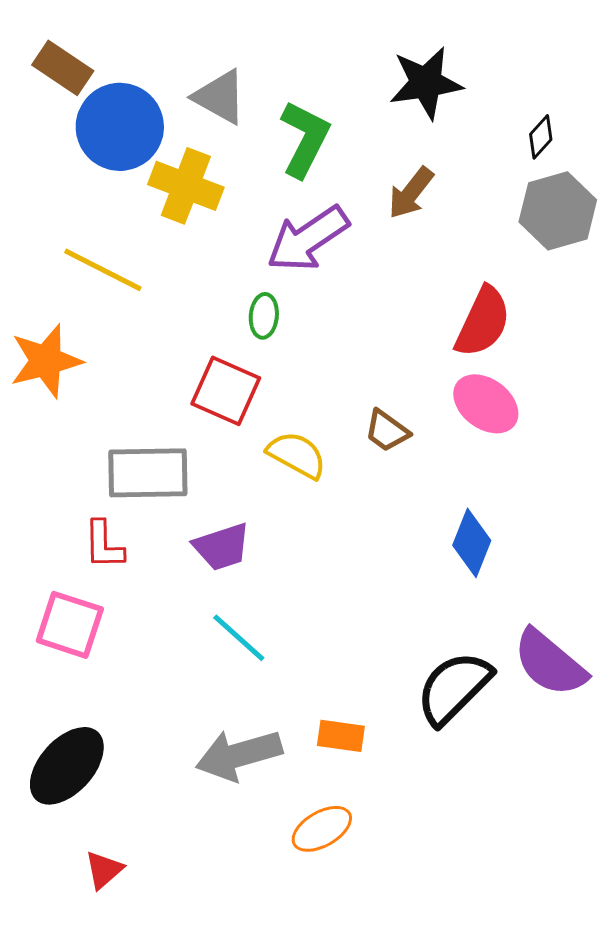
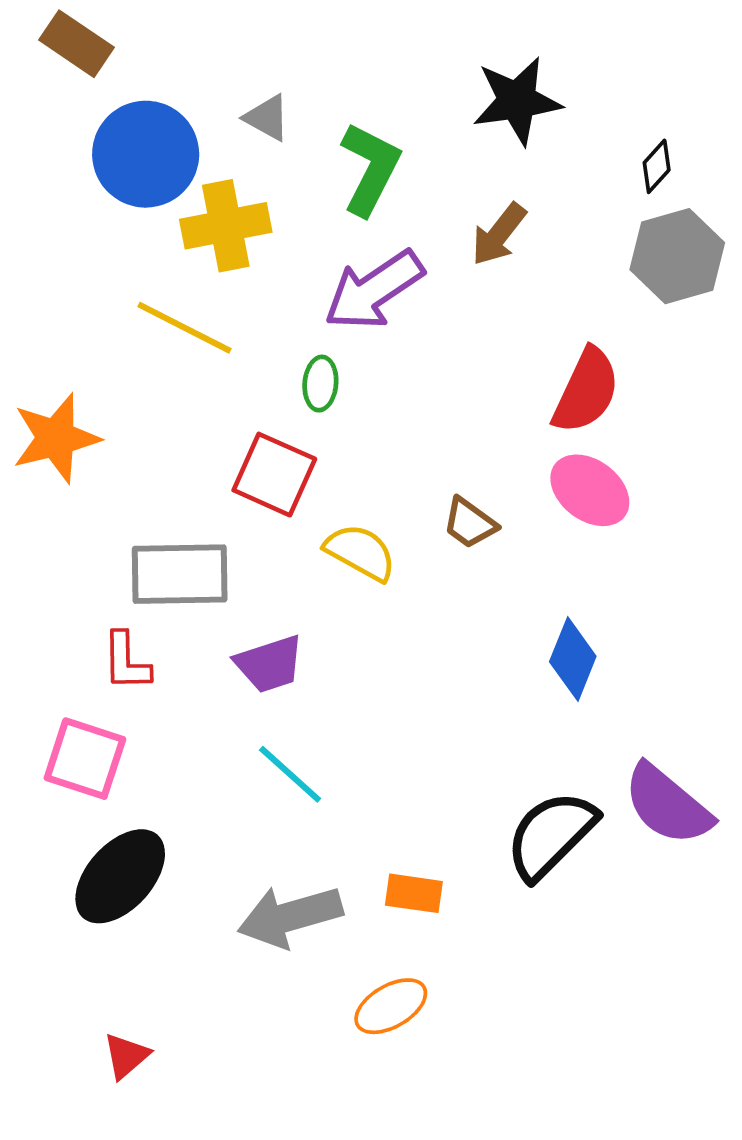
brown rectangle: (63, 68) -> (76, 44), moved
gray triangle: (220, 97) -> (267, 118), size x0.7
yellow cross: (186, 186) -> (226, 226), turned -32
yellow line: (103, 270) -> (184, 328), moved
black ellipse: (67, 766) -> (120, 876), moved

